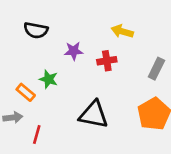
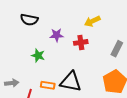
yellow arrow: (122, 31) -> (92, 21), turned -42
orange rectangle: (26, 92) -> (48, 85), moved, turned -32

